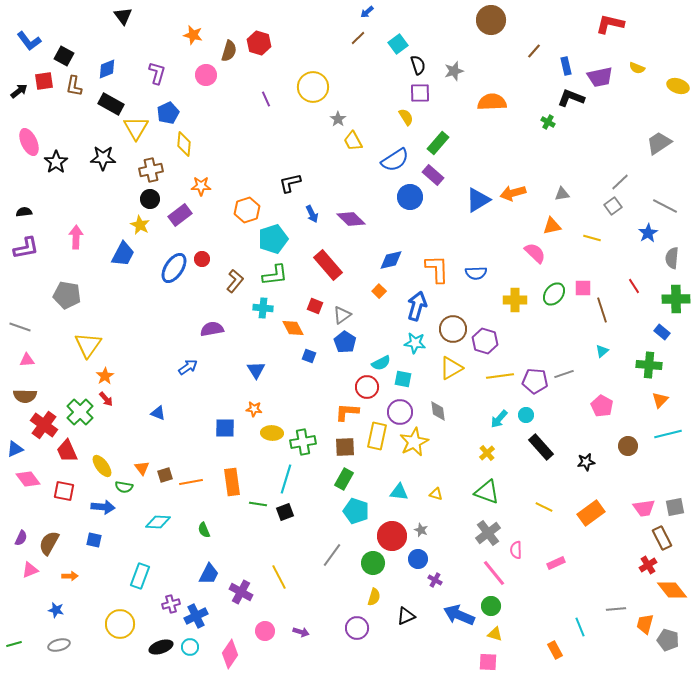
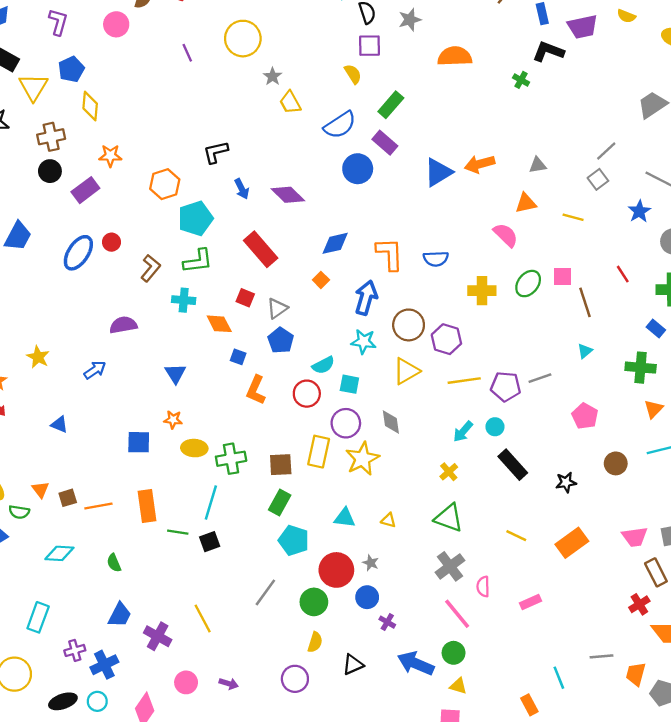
yellow star: (140, 225) -> (38, 357), moved
orange L-shape: (347, 412) -> (256, 390), moved, turned -70

